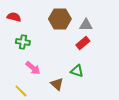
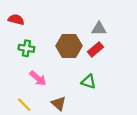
brown hexagon: (60, 19) -> (69, 46), moved
brown triangle: (57, 84) -> (59, 103), moved

